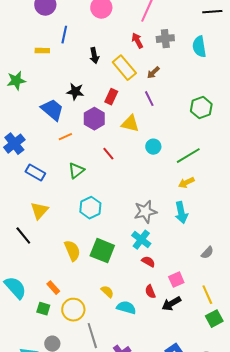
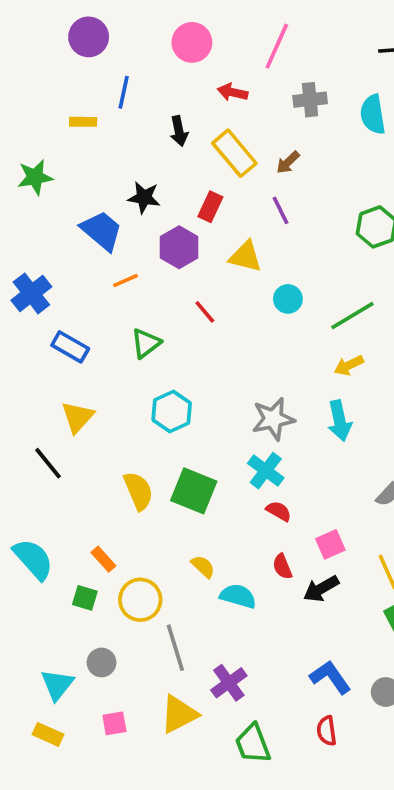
red arrow: (137, 41) -> (233, 92), moved, turned -49

